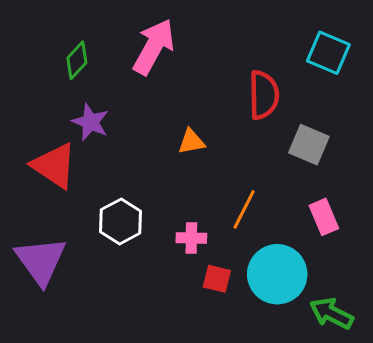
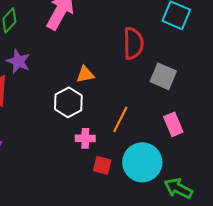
white hexagon: (121, 221) -> (68, 102), moved

